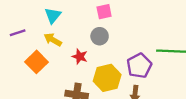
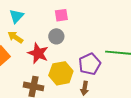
red star: (80, 57) -> (38, 53), size x1.5

